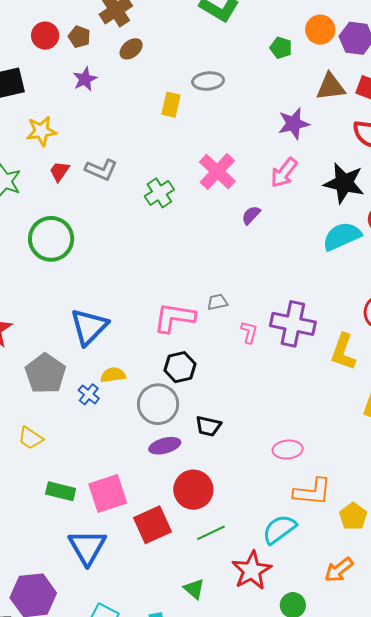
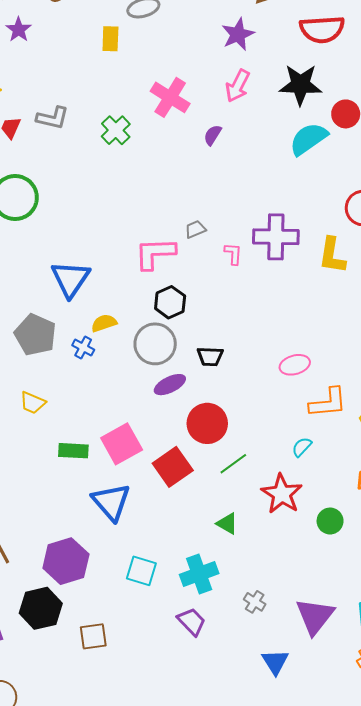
cyan semicircle: (279, 529) -> (302, 447), size x0.6

